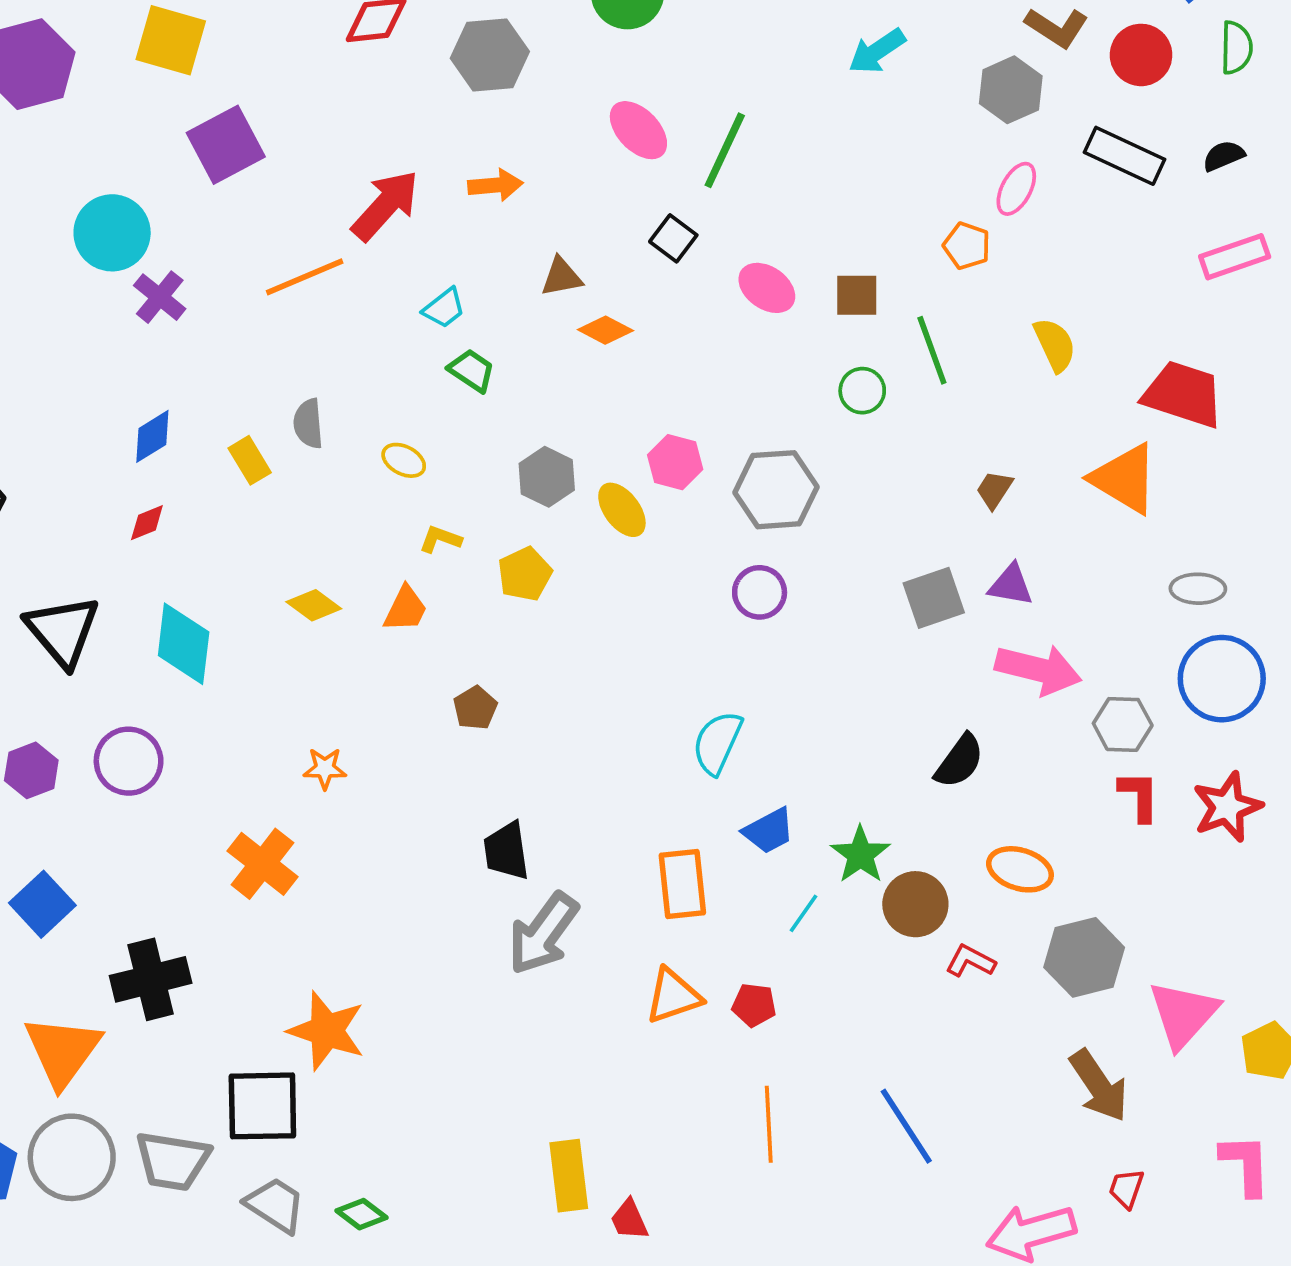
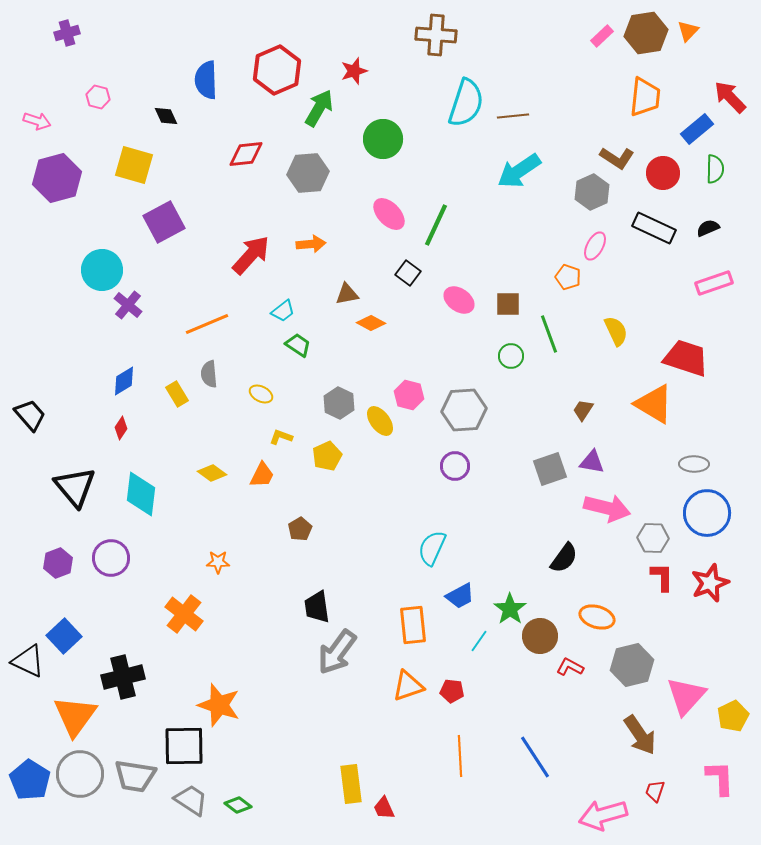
cyan arrow: (877, 51) -> (519, 171), size x1.4
orange line: (305, 277) -> (207, 324), moved
red diamond: (147, 523) -> (121, 428), turned -35

